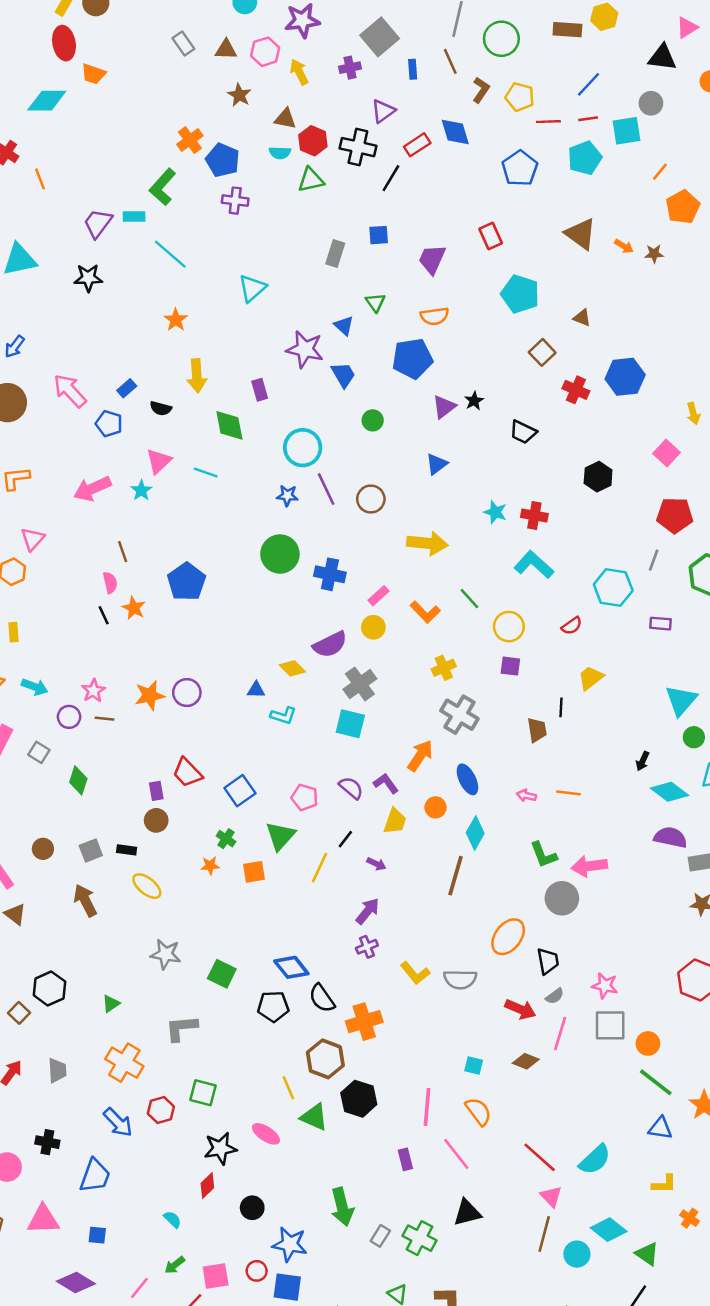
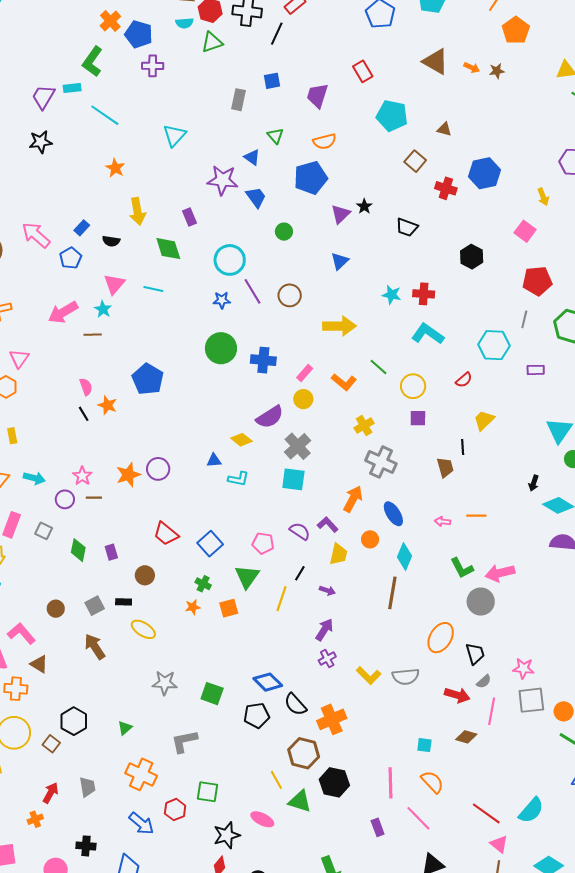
blue pentagon: (109, 424) -> (71, 258), turned 30
brown line: (123, 552) -> (93, 335), moved, turned -66
purple rectangle: (156, 791) -> (111, 552), moved

